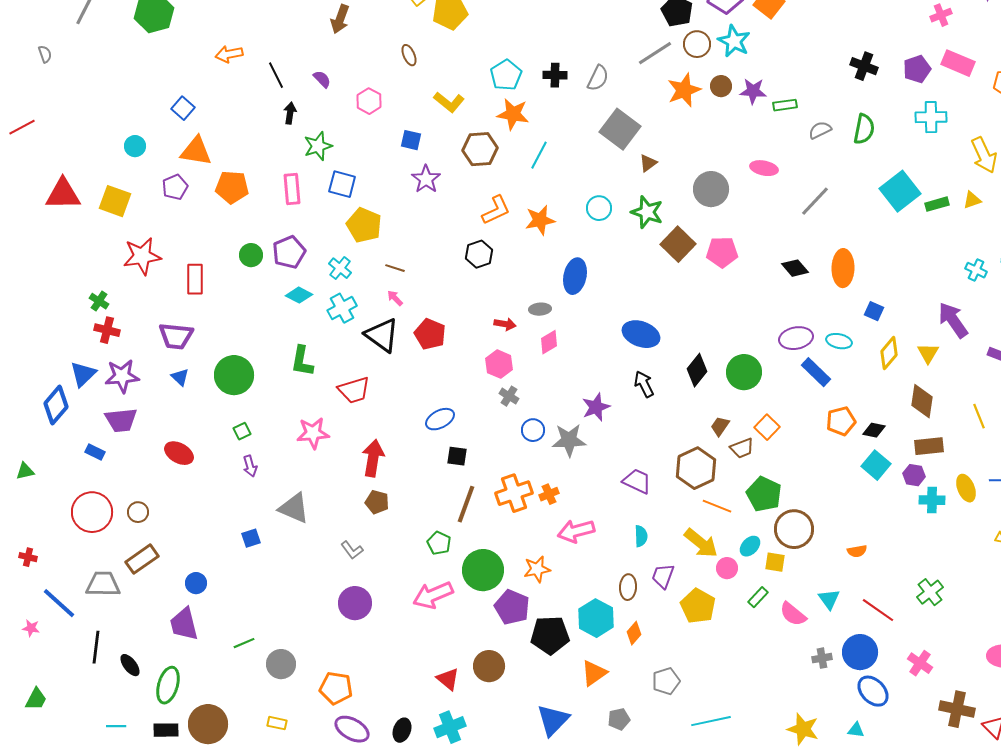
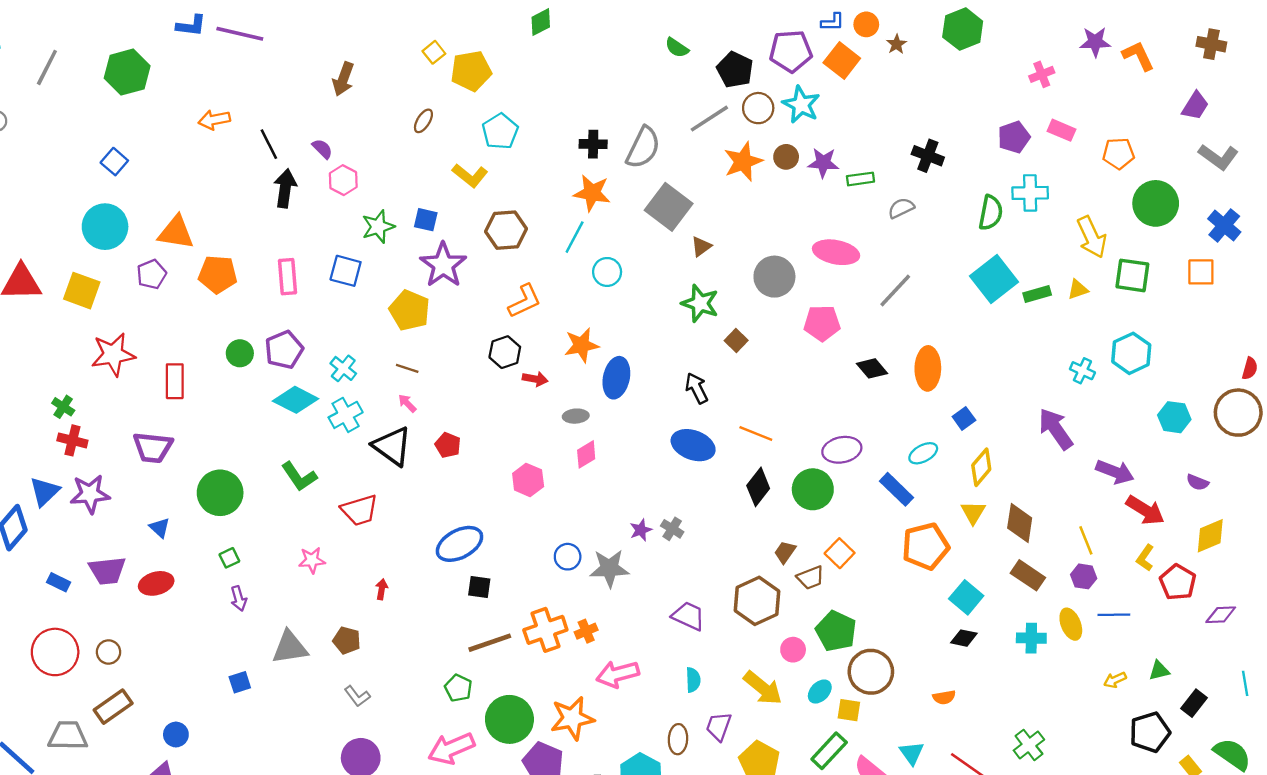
brown ellipse: (409, 55) -> (423, 121), turned 55
pink rectangle: (958, 63) -> (1062, 130), size x0.7
black cross: (864, 66) -> (928, 156), moved
cyan pentagon: (506, 75) -> (500, 131), moved
gray semicircle: (598, 78) -> (643, 148), size x1.4
pink hexagon: (369, 101) -> (343, 180), moved
blue square: (183, 108) -> (114, 162), moved
black arrow: (290, 113) -> (285, 188), size x1.5
orange star: (513, 114) -> (592, 193), moved
green semicircle: (864, 129) -> (991, 213), moved
cyan circle: (135, 146) -> (105, 227), size x1.8
green star: (318, 146) -> (378, 227), moved
pink ellipse: (764, 168) -> (836, 252), size x1.4
purple star: (426, 179) -> (443, 265), size x1.4
cyan circle: (599, 208) -> (607, 272), moved
orange star: (540, 220) -> (582, 345), moved
yellow pentagon: (364, 225) -> (410, 310), moved
brown square: (678, 244) -> (736, 341), size x0.6
pink pentagon: (722, 252) -> (822, 323), moved
cyan diamond: (299, 295) -> (296, 400), size x1.4
blue square: (874, 311) -> (964, 418), turned 30
red arrow: (505, 324) -> (535, 379), moved
red pentagon: (430, 334) -> (448, 445), size x0.7
purple ellipse: (796, 338) -> (842, 450), moved
cyan ellipse: (839, 341) -> (923, 453), turned -40
yellow triangle: (928, 353) -> (973, 513), moved
green L-shape: (302, 361) -> (299, 477), turned -44
blue triangle: (180, 377) -> (160, 528), moved
black arrow: (644, 384) -> (697, 388), moved
gray cross: (509, 396) -> (672, 529), moved
purple star: (596, 407) -> (641, 530), size x0.7
blue ellipse: (440, 419) -> (459, 544), size x1.4
purple trapezoid: (121, 420) -> (107, 571), moved
orange pentagon: (841, 421) -> (926, 546), size x1.4
black diamond: (874, 430) -> (964, 638), moved
pink star: (313, 433) -> (312, 560), size x0.7
brown rectangle: (929, 446) -> (1028, 575), turned 40
red ellipse: (179, 453) -> (156, 583), turned -44
red arrow: (373, 458) -> (382, 589), size x0.5
purple hexagon: (914, 475) -> (1084, 576), moved
brown pentagon: (377, 502) -> (347, 640), moved
brown line: (466, 504) -> (490, 643), turned 51
orange line: (717, 506) -> (756, 433), moved
gray triangle: (294, 508) -> (290, 647), turned -32
pink circle: (727, 568) -> (793, 650), moved
orange star: (537, 569) -> (572, 718), size x1.4
green rectangle: (758, 597) -> (829, 751), size x1.5

